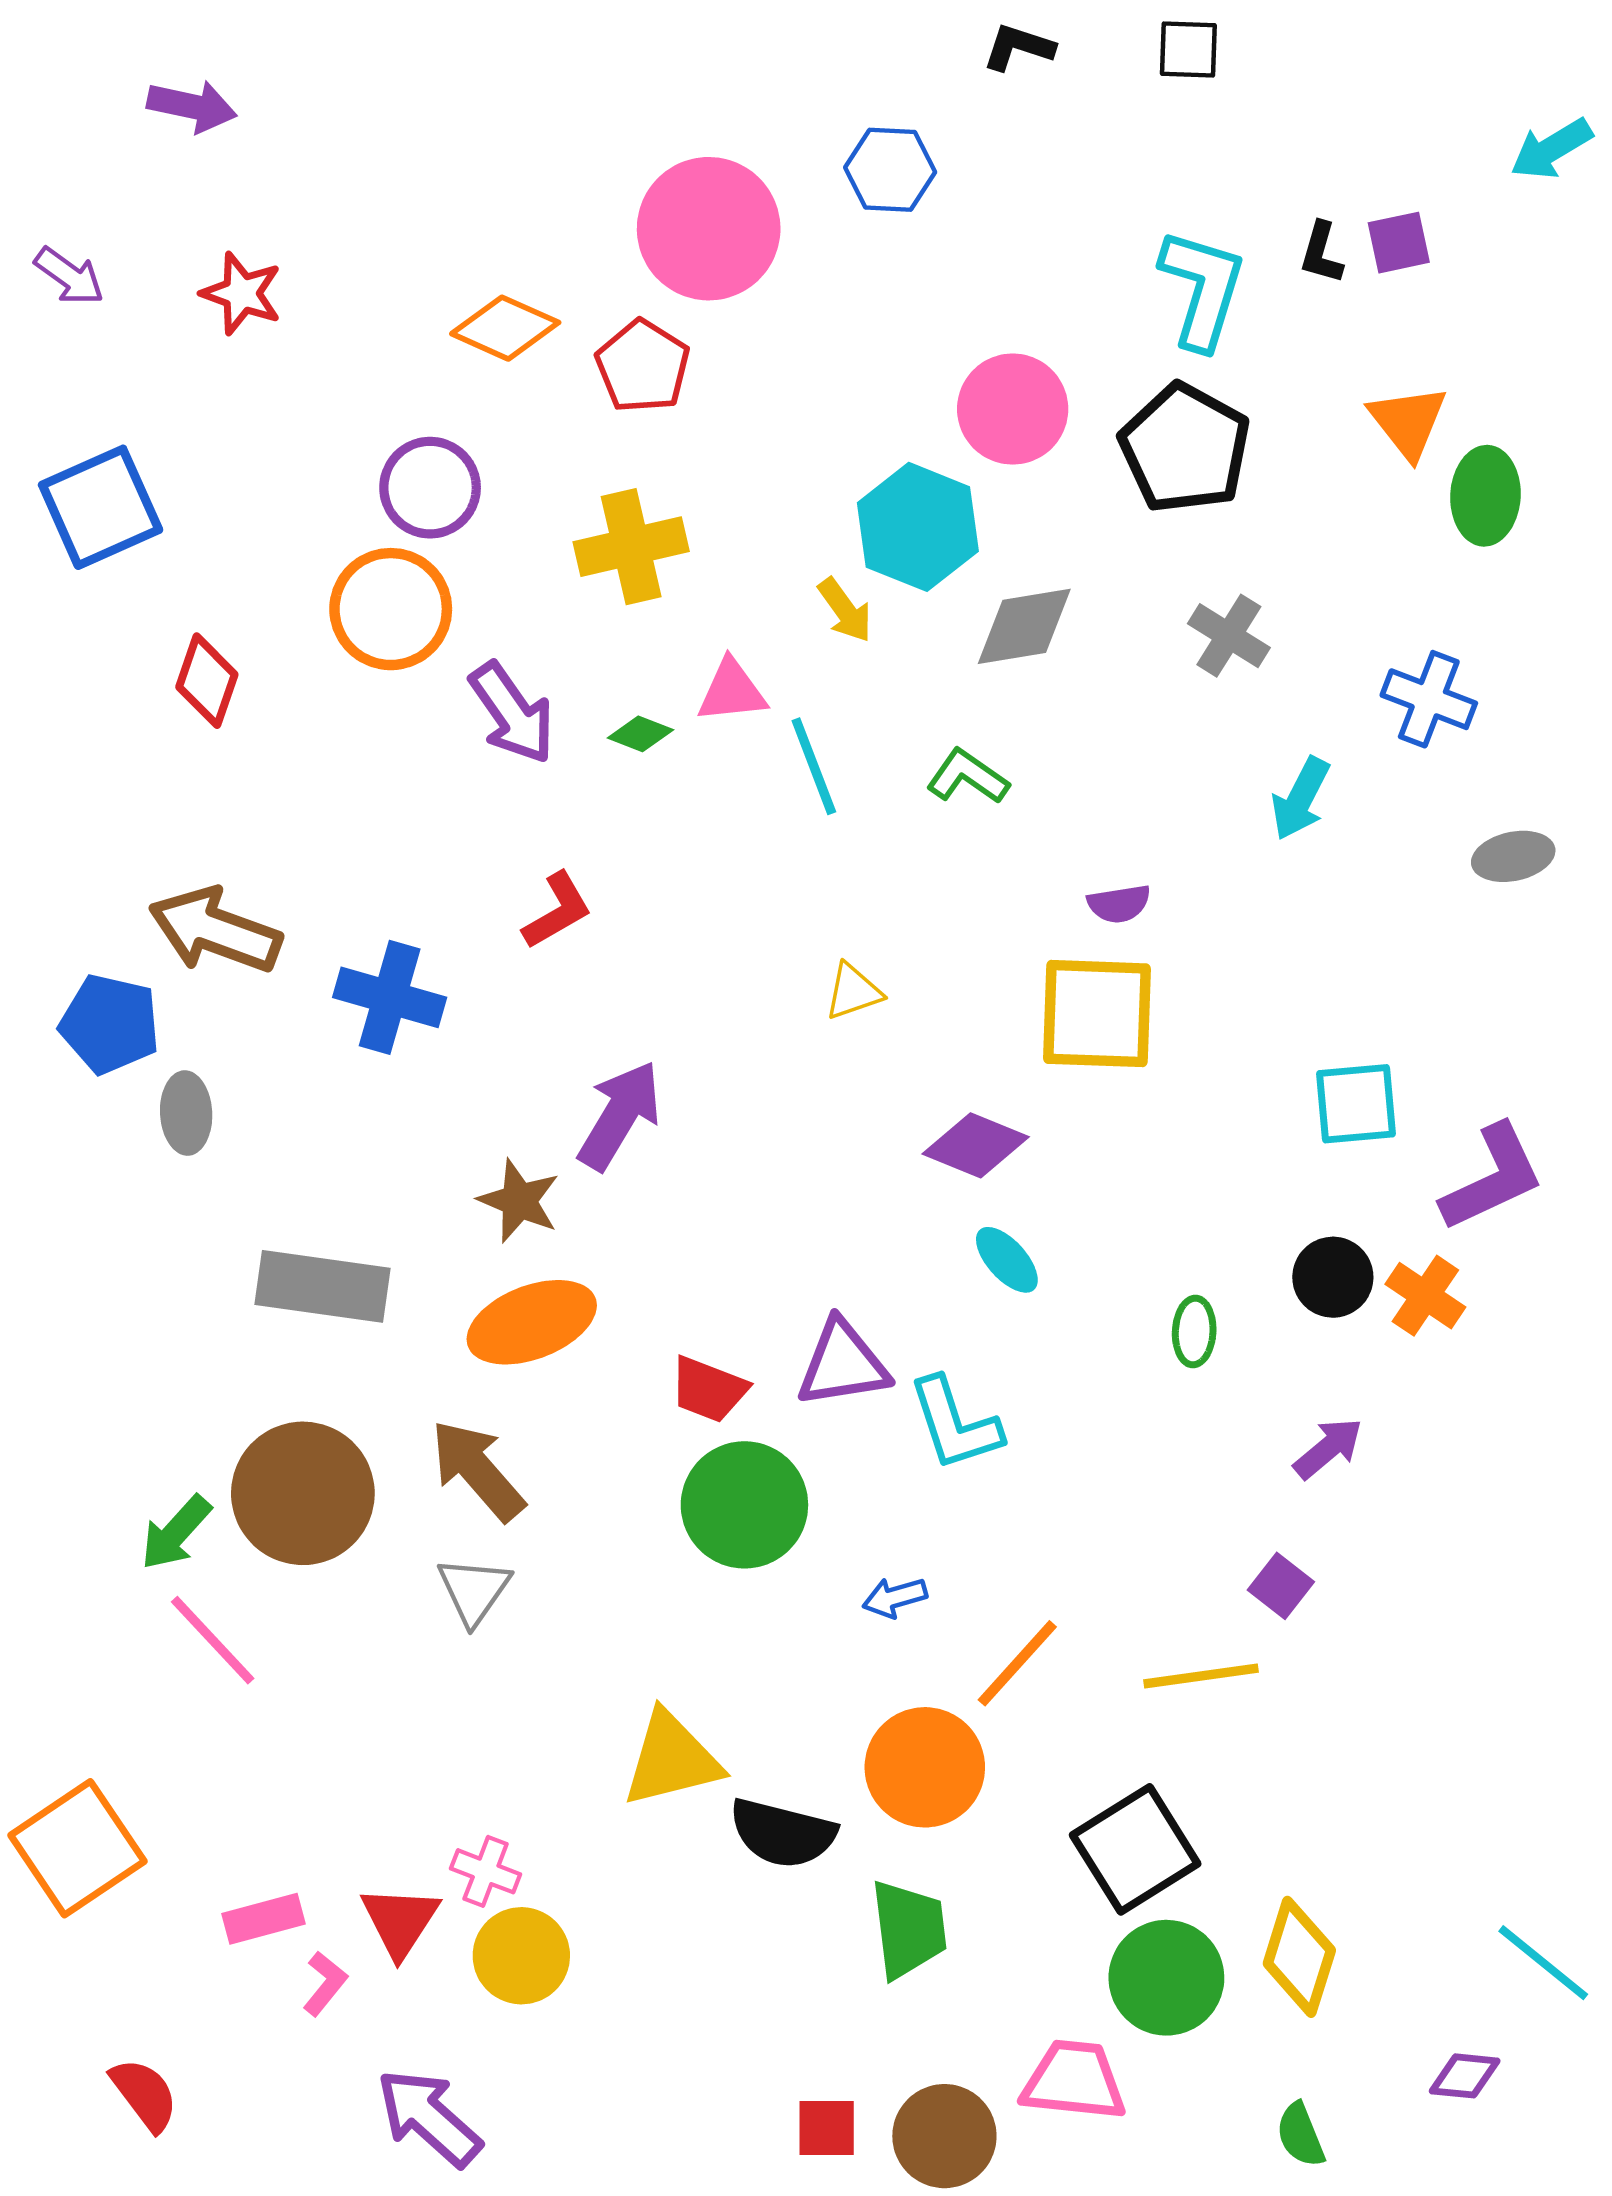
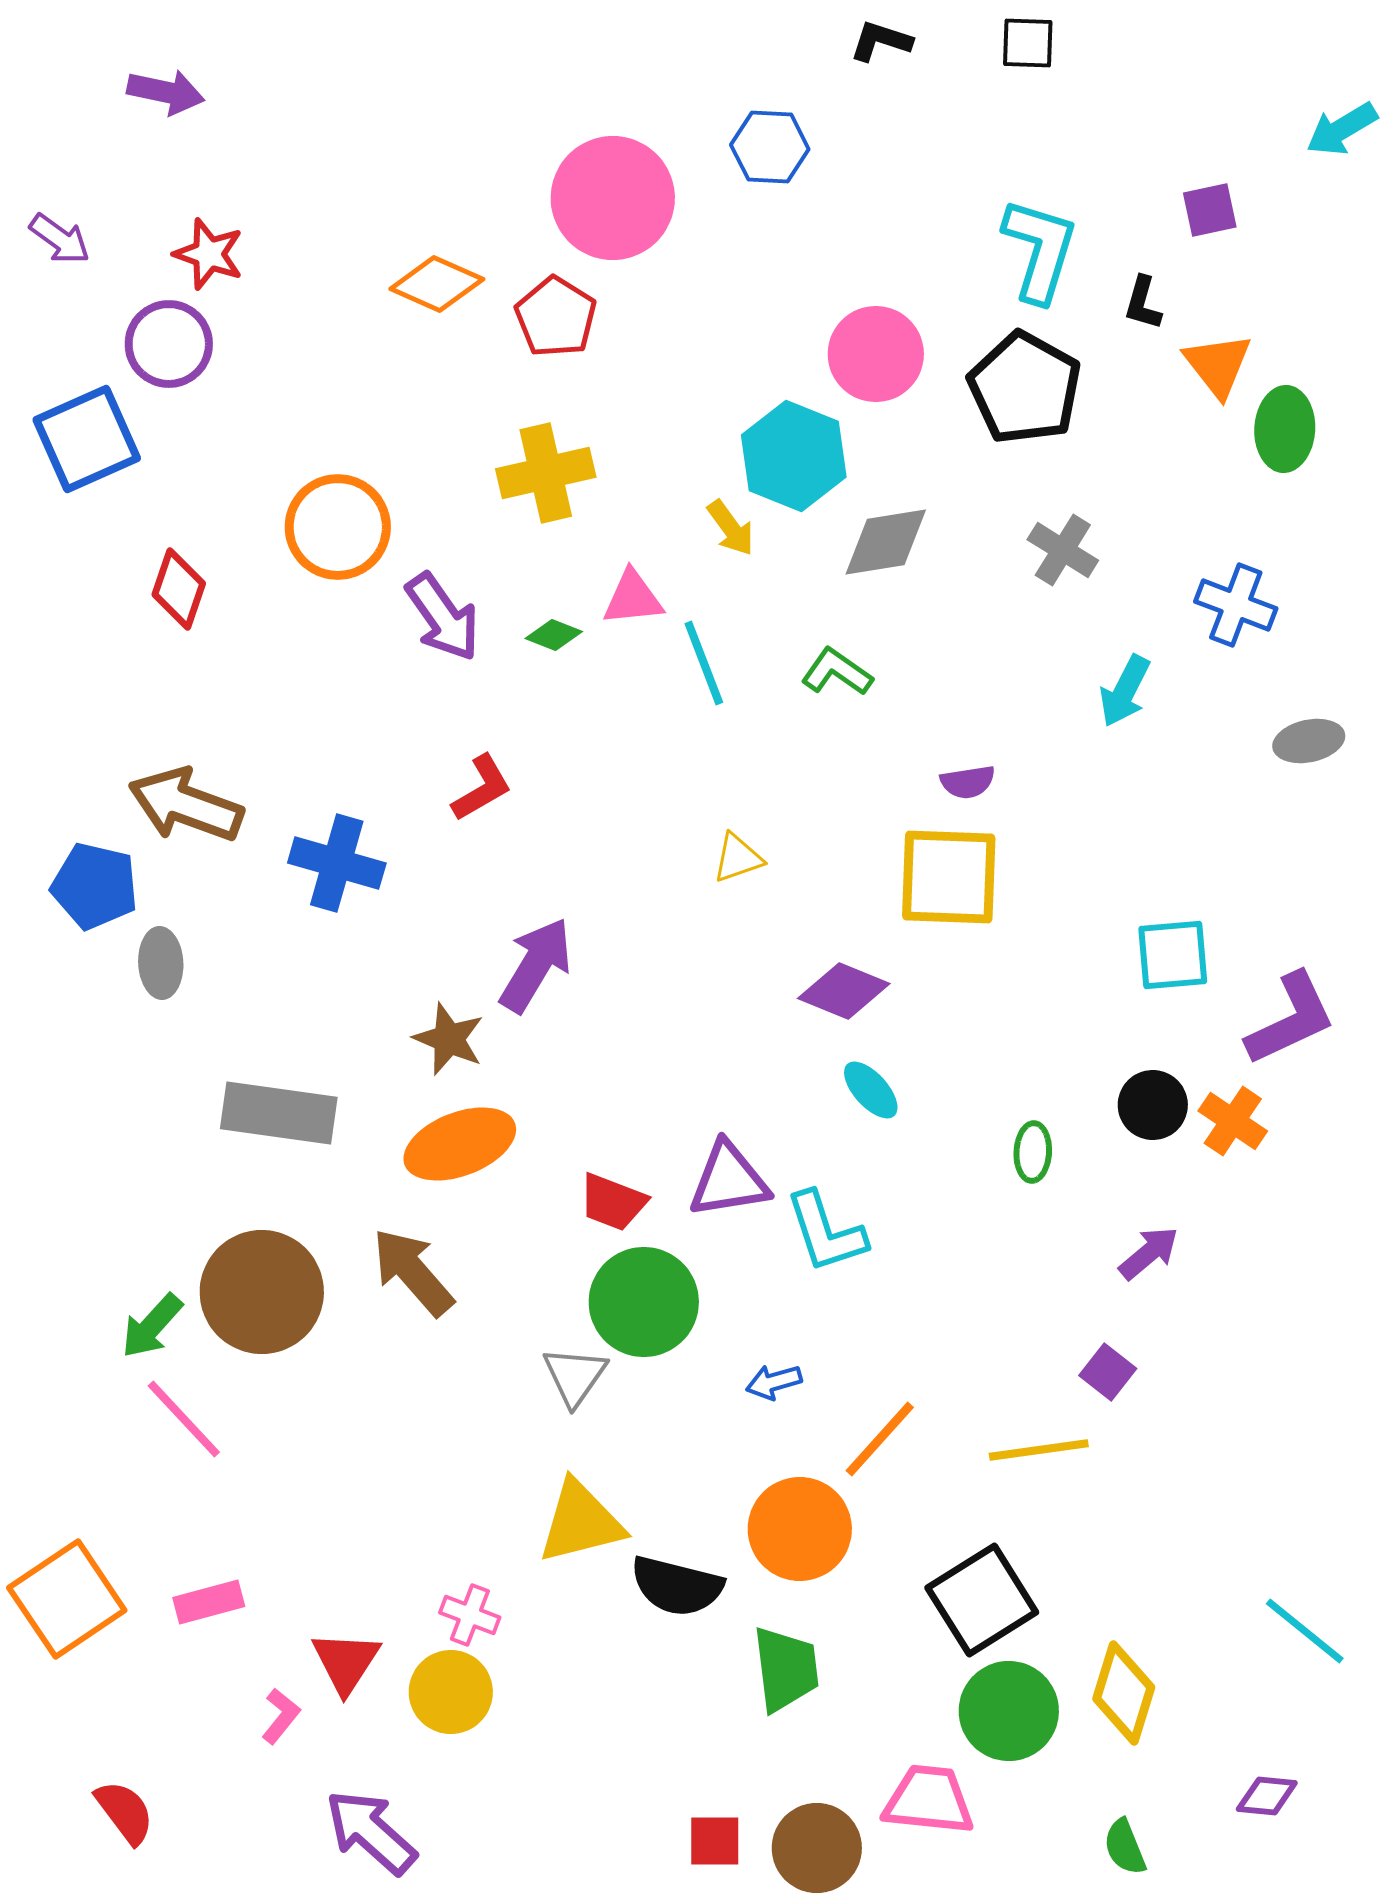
black L-shape: (1321, 253) -> (1143, 303), moved
purple circle: (430, 488) -> (169, 344), moved
gray triangle: (474, 1590) -> (575, 1376), moved
pink cross: (486, 1871) -> (470, 1615), moved
pink rectangle: (264, 1919) -> (209, 1602), moved
cyan line: (1543, 1963) -> (1305, 1631), moved

